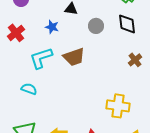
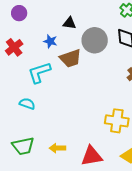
gray circle: (96, 26) -> (95, 40), size x1.6
brown trapezoid: (74, 57) -> (70, 58), moved

